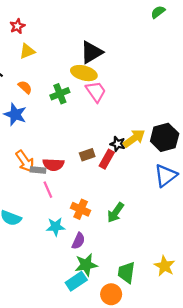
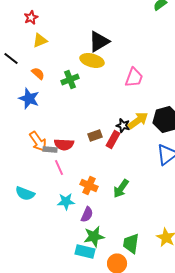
pink trapezoid: (96, 92) -> (134, 77), moved, turned 55
cyan rectangle: (76, 281) -> (85, 251), turned 48

